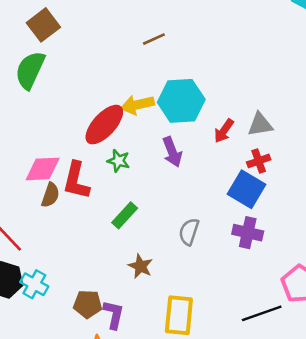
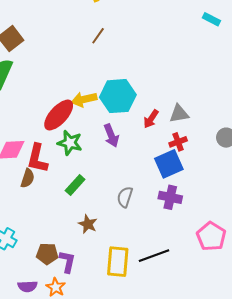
brown line: (154, 39) -> (98, 36), moved, turned -30
green star: (118, 161) -> (70, 143), size x1.4
blue square: (246, 189) -> (169, 164), turned 36
brown semicircle: (50, 195) -> (28, 178), moved
black line: (262, 313) -> (154, 256), moved

